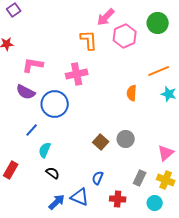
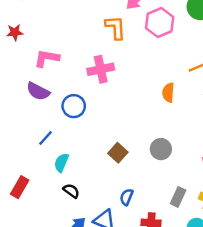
blue circle: (55, 104) -> (74, 106), size x0.7
brown square: (101, 142) -> (118, 153), moved

